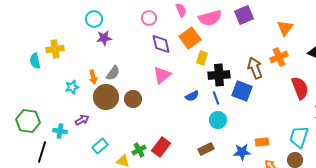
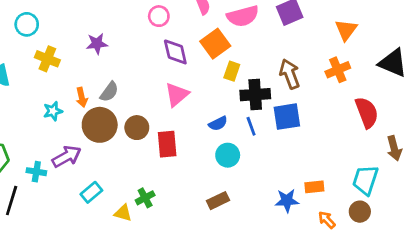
cyan circle: (94, 19) -> (27, 24), moved
yellow cross: (55, 49) -> (47, 59), moved, turned 30
brown arrow: (255, 68) -> (290, 74), moved
blue square: (242, 91) -> (287, 117), turned -30
purple arrow: (82, 120) -> (67, 157), size x1.5
cyan circle: (218, 120) -> (228, 155), moved
red rectangle: (161, 147) -> (167, 144), moved, turned -42
brown rectangle: (206, 149) -> (218, 201), moved

